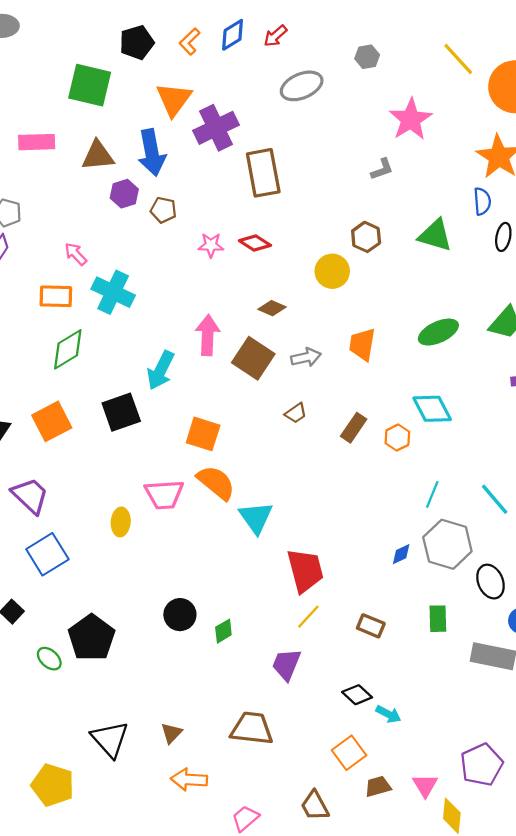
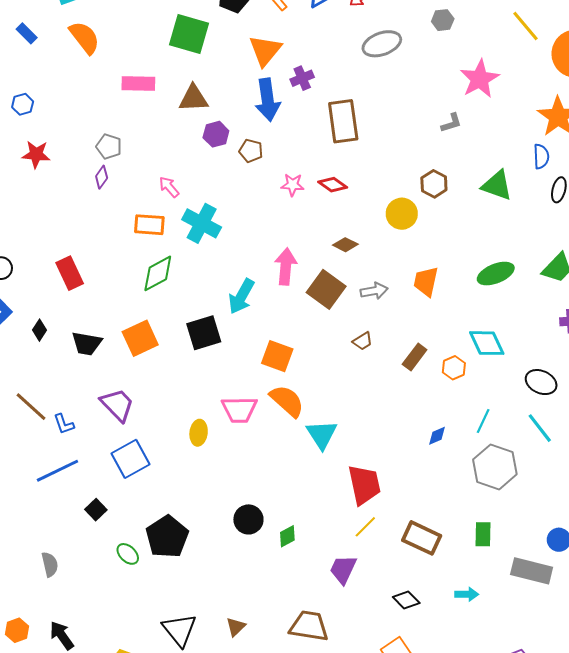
purple cross: (216, 128) -> (302, 78), size x0.6
blue arrow: (152, 153) -> (268, 100), moved
blue diamond: (401, 554) -> (437, 436), moved
black ellipse: (490, 582) -> (541, 382), moved, turned -44
brown rectangle: (371, 626) -> (422, 538), size x1.5
cyan arrow: (388, 714) -> (467, 594), moved, turned -30

